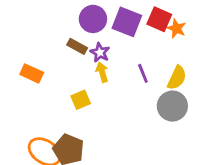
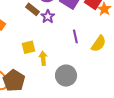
yellow arrow: (102, 72) -> (43, 58), moved
gray circle: (172, 106) -> (66, 76), moved

